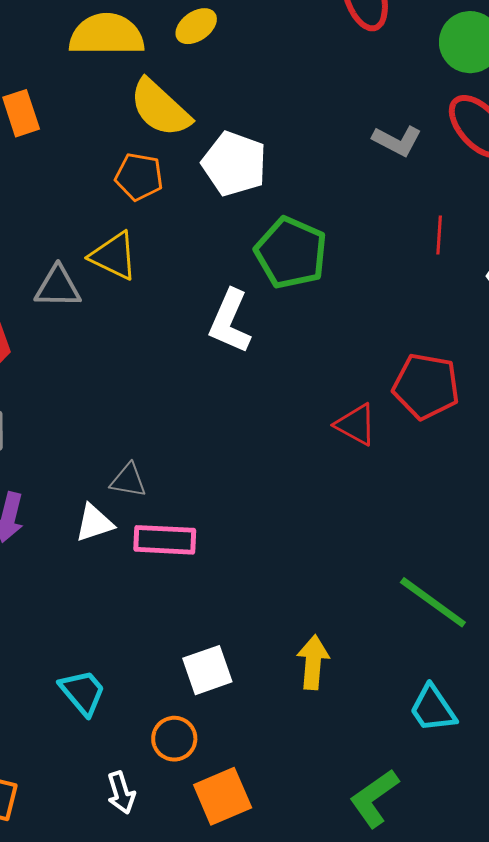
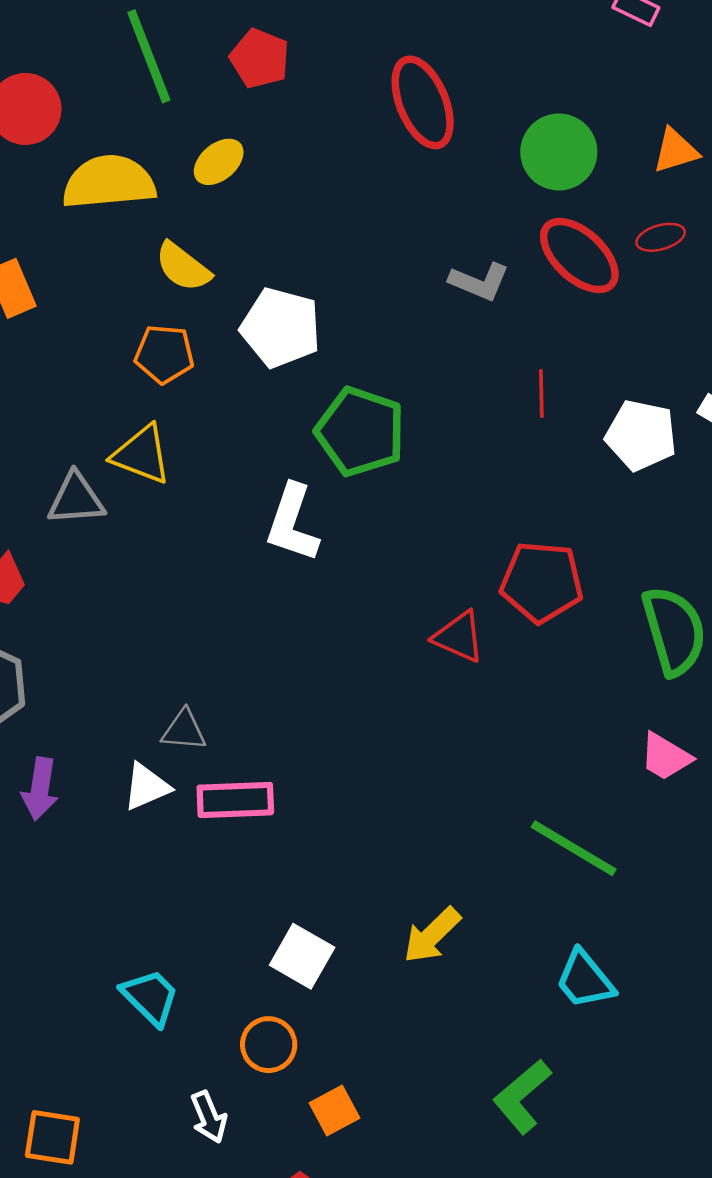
yellow semicircle: (160, 108) -> (183, 267), size x0.7
yellow arrow: (313, 662) -> (432, 935), turned -134
white square: (207, 670) -> (302, 956), turned -36
orange square: (223, 796) -> (335, 1111), size x0.7

